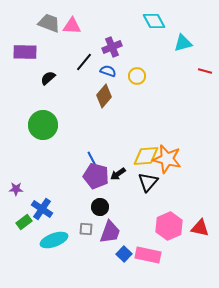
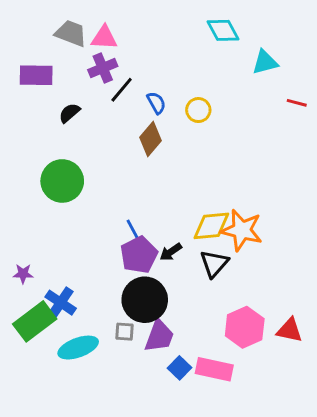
purple cross: (112, 47) -> (103, 68), moved
blue semicircle: (108, 71) -> (156, 103), turned 42
purple pentagon: (96, 176) -> (139, 255), turned 30
black circle: (100, 207) -> (145, 300), size x1.8
green rectangle: (24, 222) -> (35, 321), size x1.8

